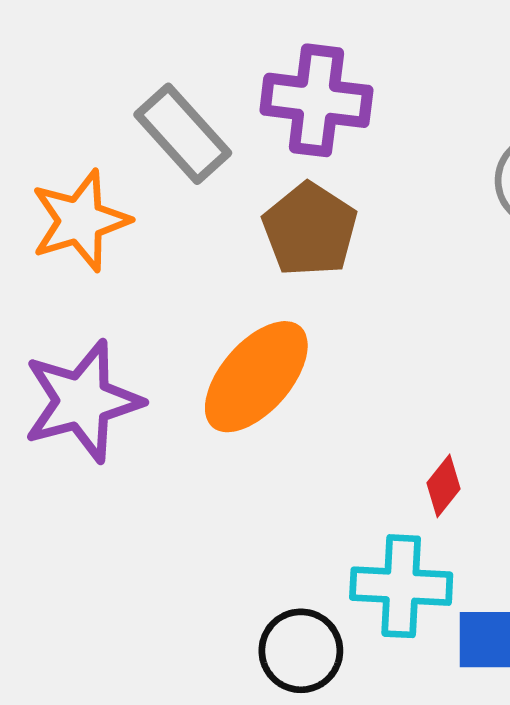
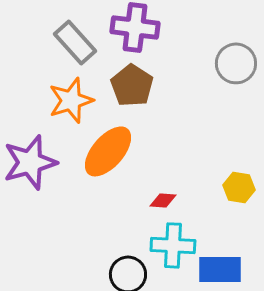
orange star: (80, 221) -> (71, 100), moved
red diamond: (444, 486) -> (163, 200), moved, turned 56

